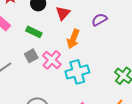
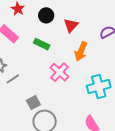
gray square: (31, 56) -> (33, 102), moved
cyan cross: (77, 72) -> (99, 87), moved

